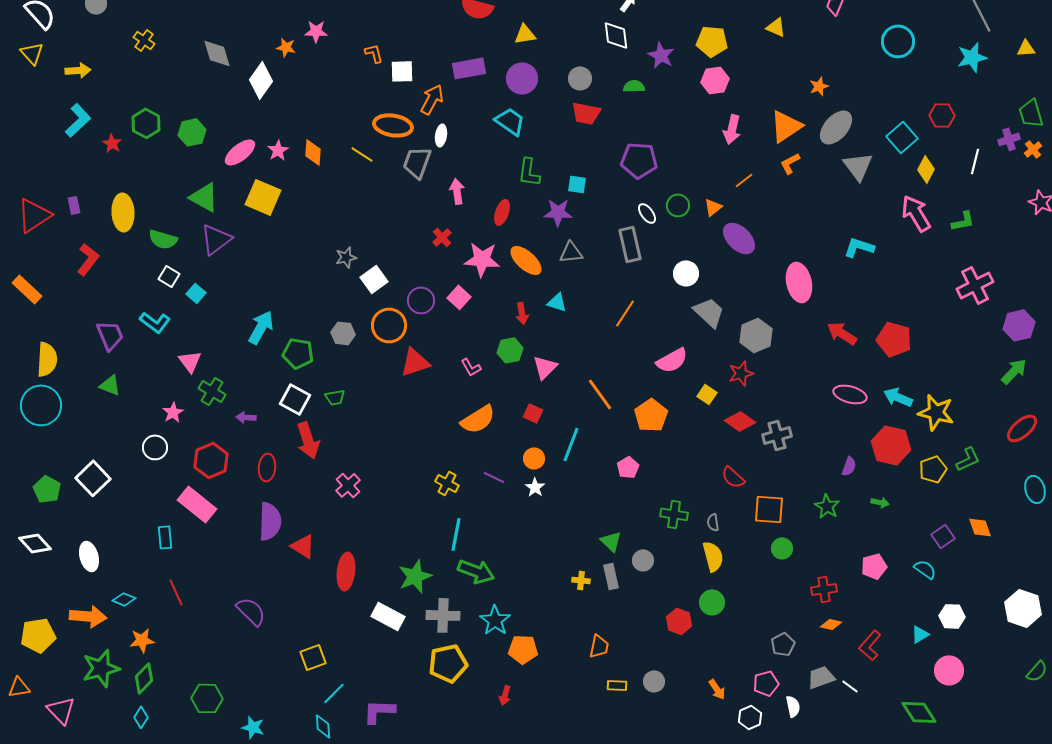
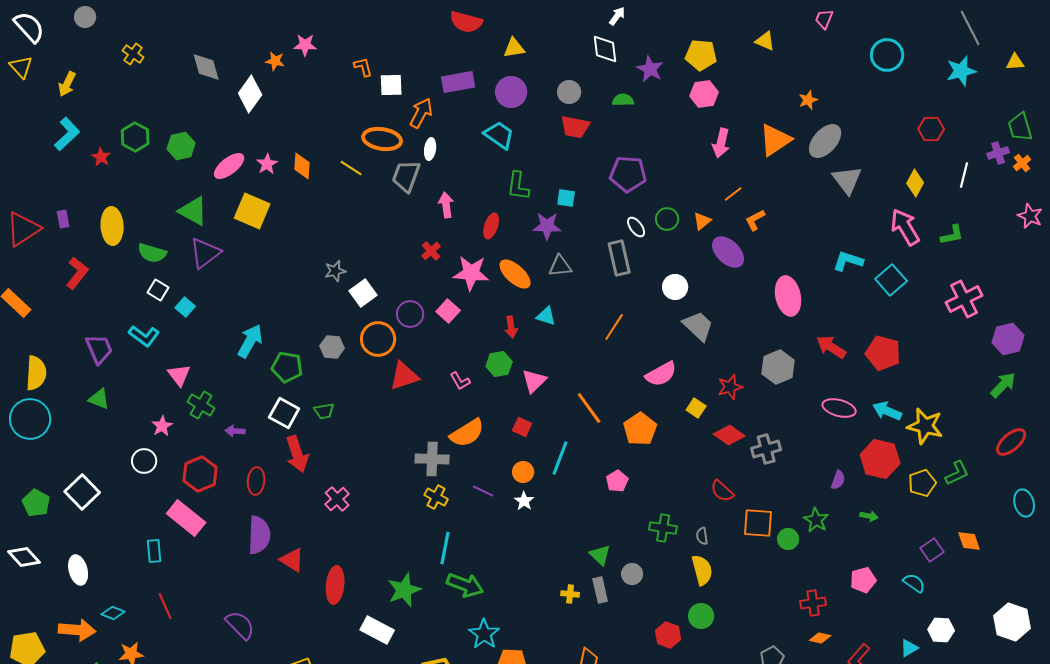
yellow arrow: (78, 70) -> (67, 84), turned 120
cyan square: (902, 137) -> (891, 280), moved
orange L-shape: (790, 163) -> (755, 220), moved
gray hexagon: (756, 335) -> (778, 367), moved
green circle: (782, 548) -> (788, 539), moved
gray cross: (443, 615) -> (432, 459), moved

